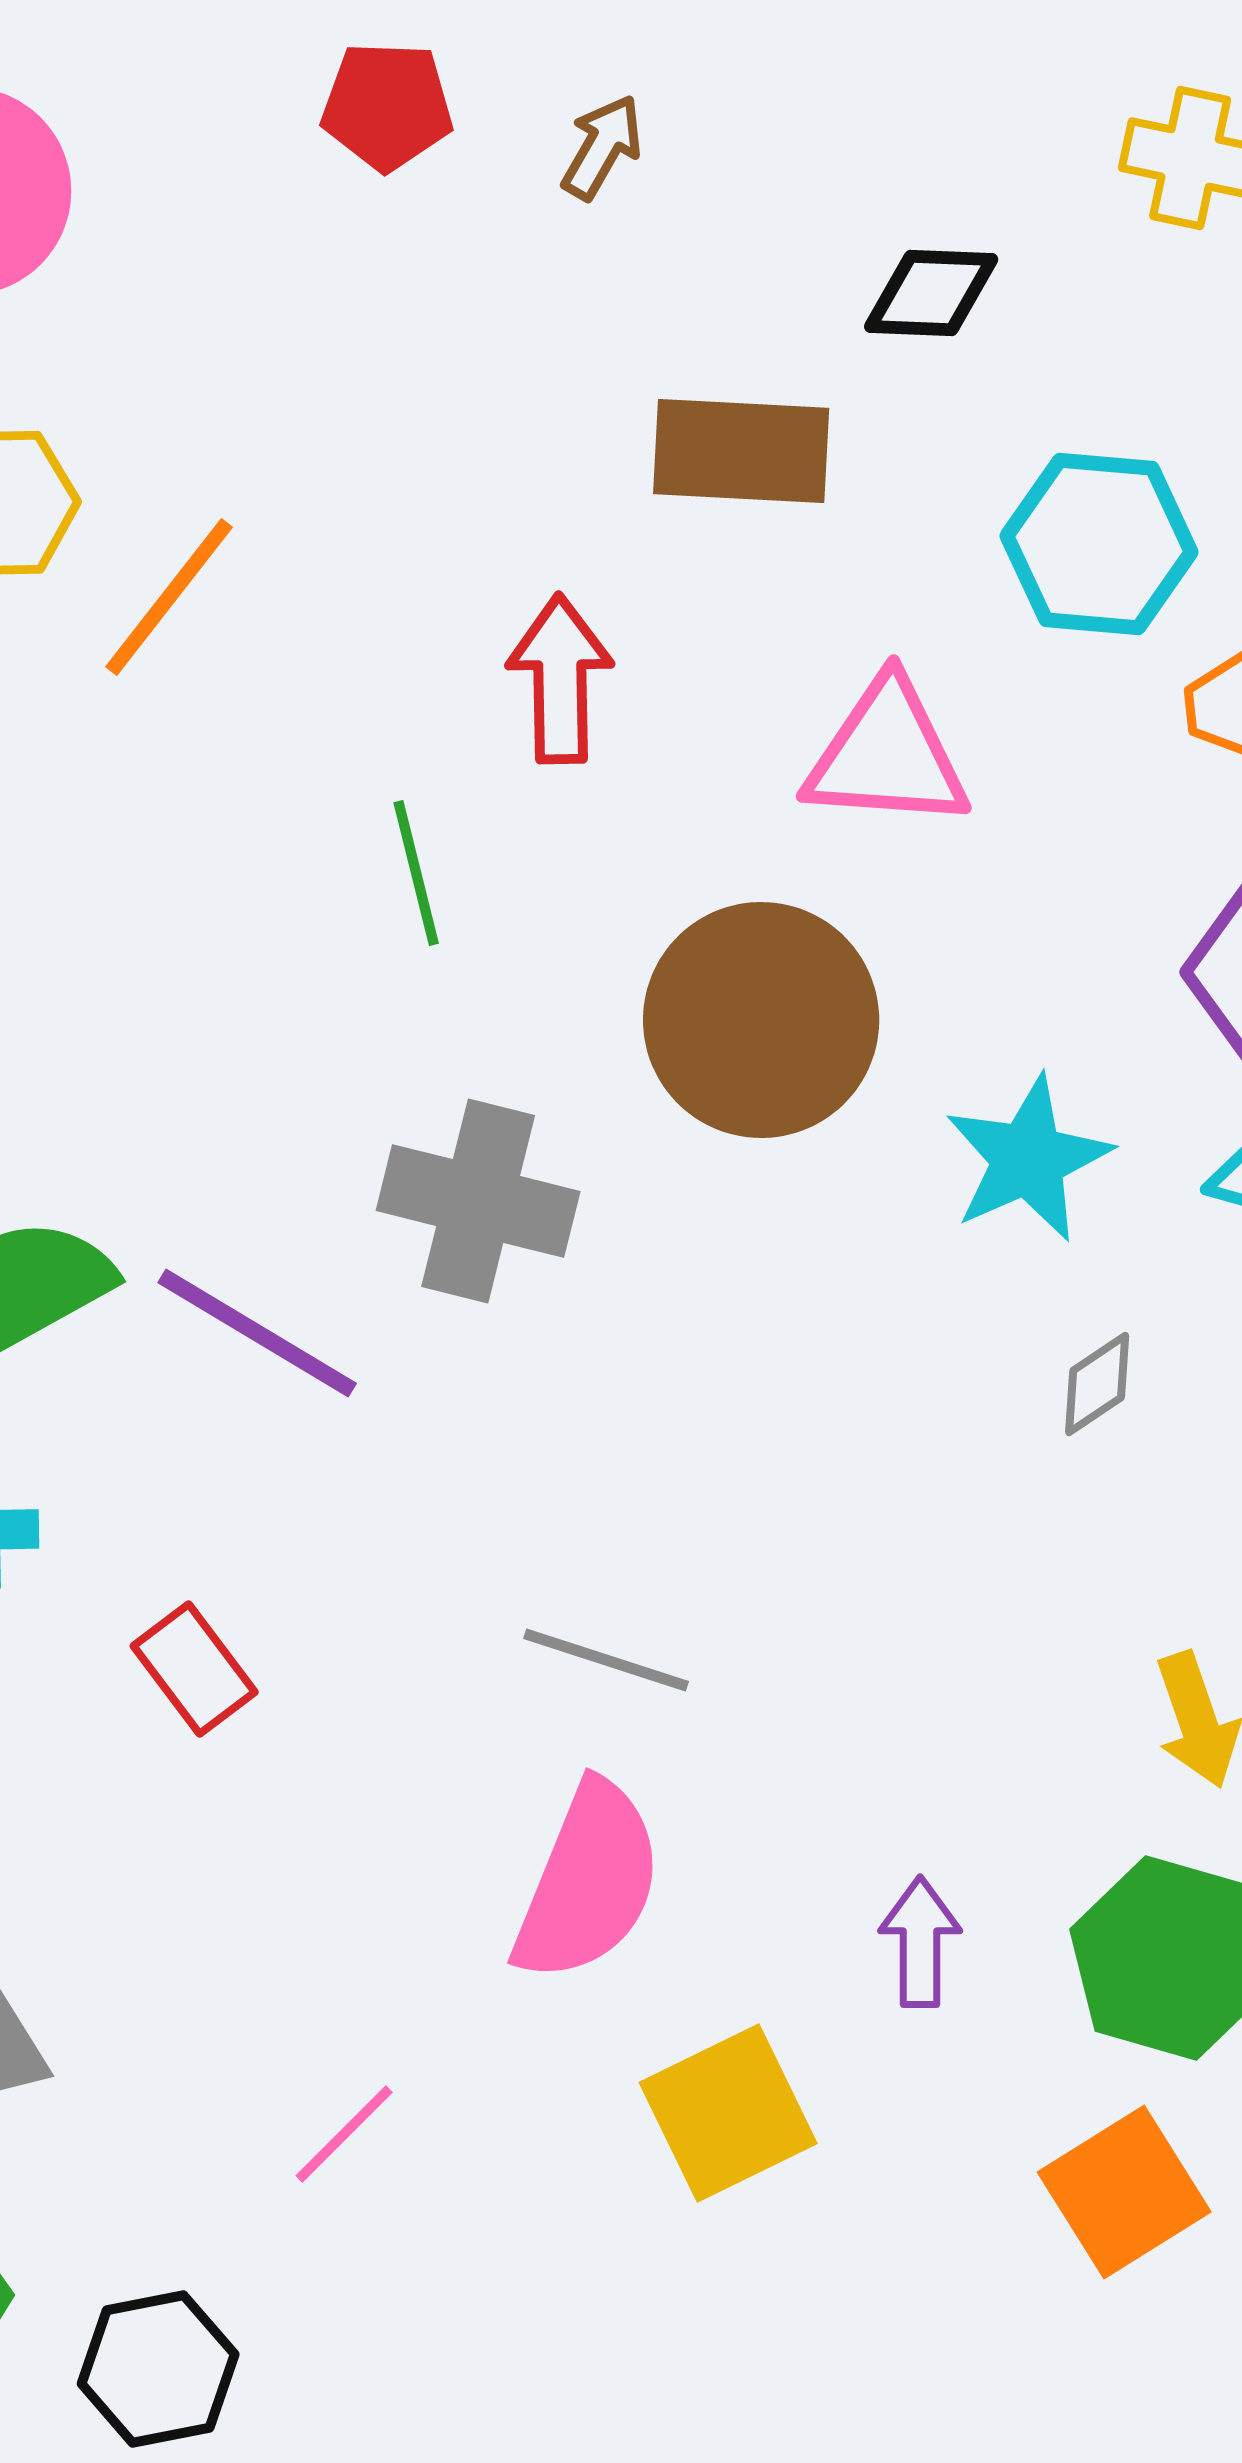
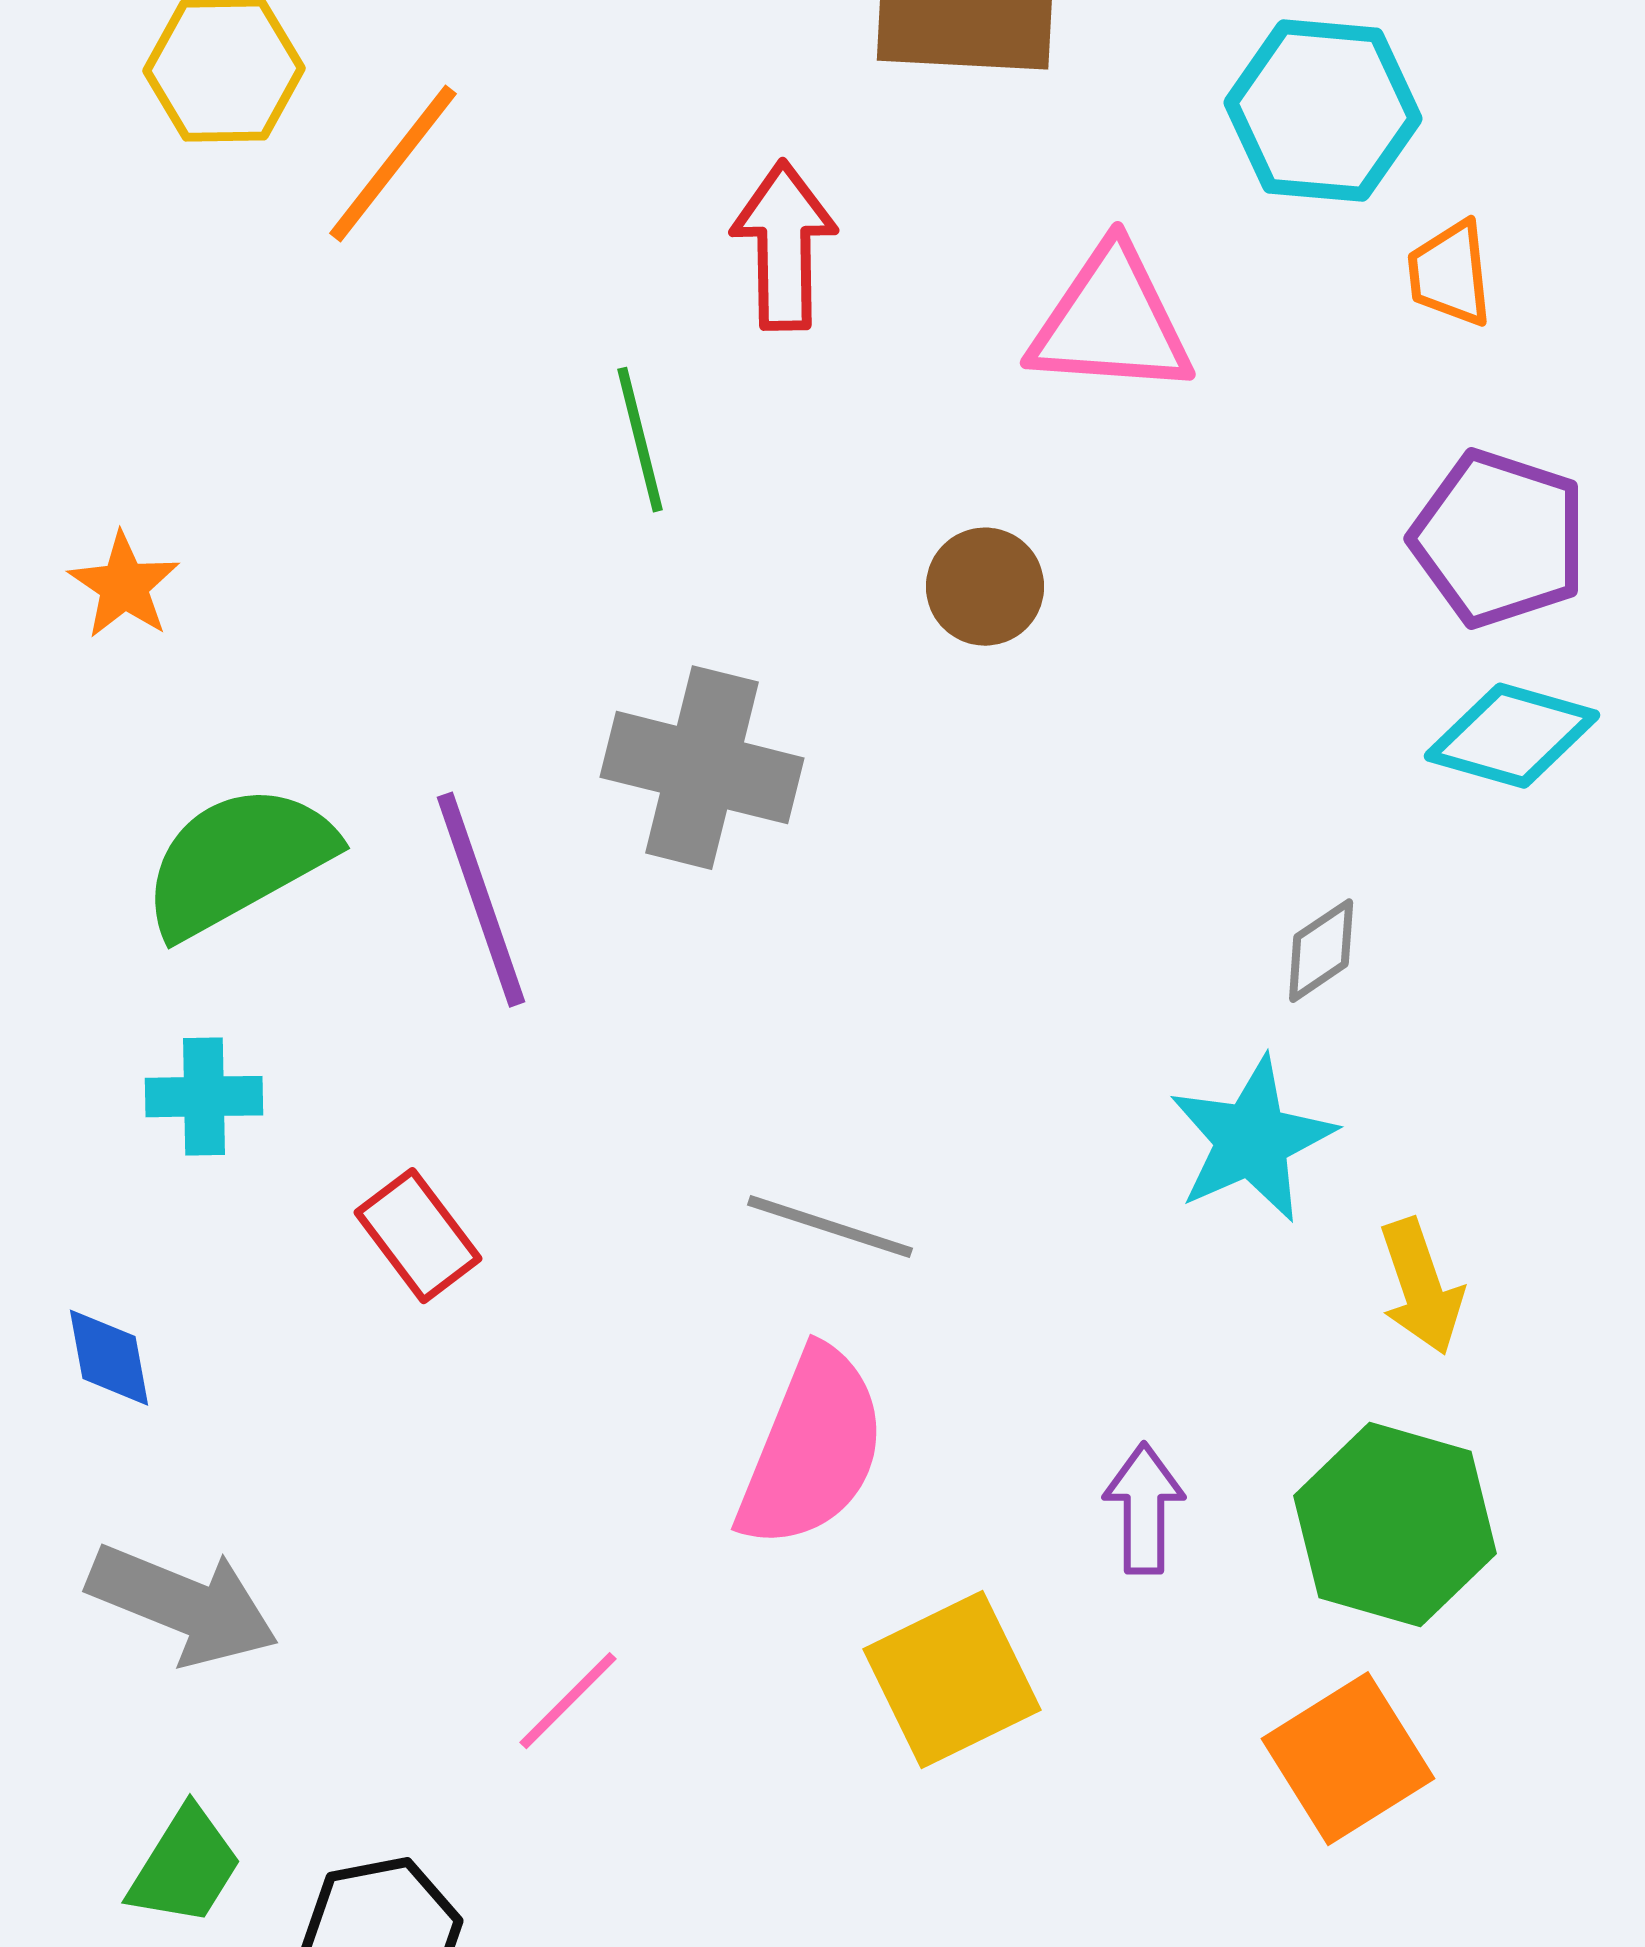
brown circle: (761, 1020) -> (985, 587), size x0.5
cyan star: (1028, 1159) -> (1252, 1140), moved
purple line: (257, 1333) -> (481, 900), turned 40

